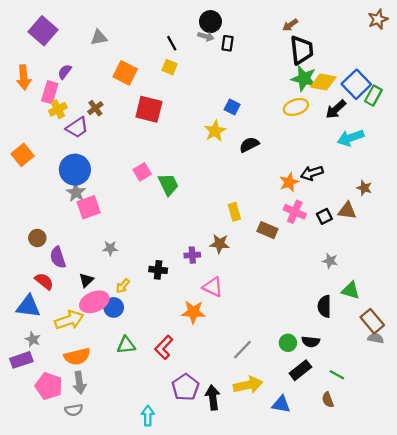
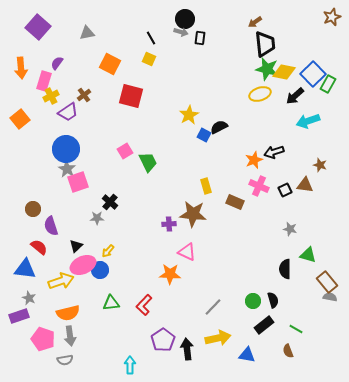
blue square: (232, 107) -> (204, 135), moved
orange square: (23, 155) -> (20, 119), moved
brown star: (220, 244) -> (193, 214), size x1.5
black cross: (158, 270) -> (110, 202), moved, turned 35
black semicircle: (311, 342) -> (273, 300), turned -112

